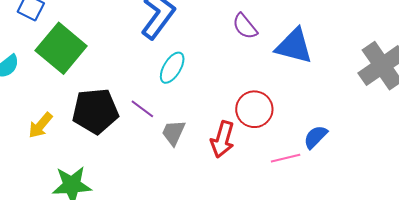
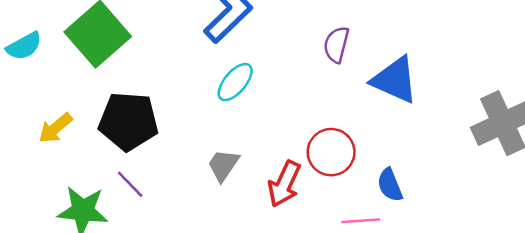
purple semicircle: (245, 26) -> (336, 45), turned 44
purple line: (142, 109) -> (130, 184), moved
blue semicircle: (315, 137) -> (390, 185), moved, turned -76

